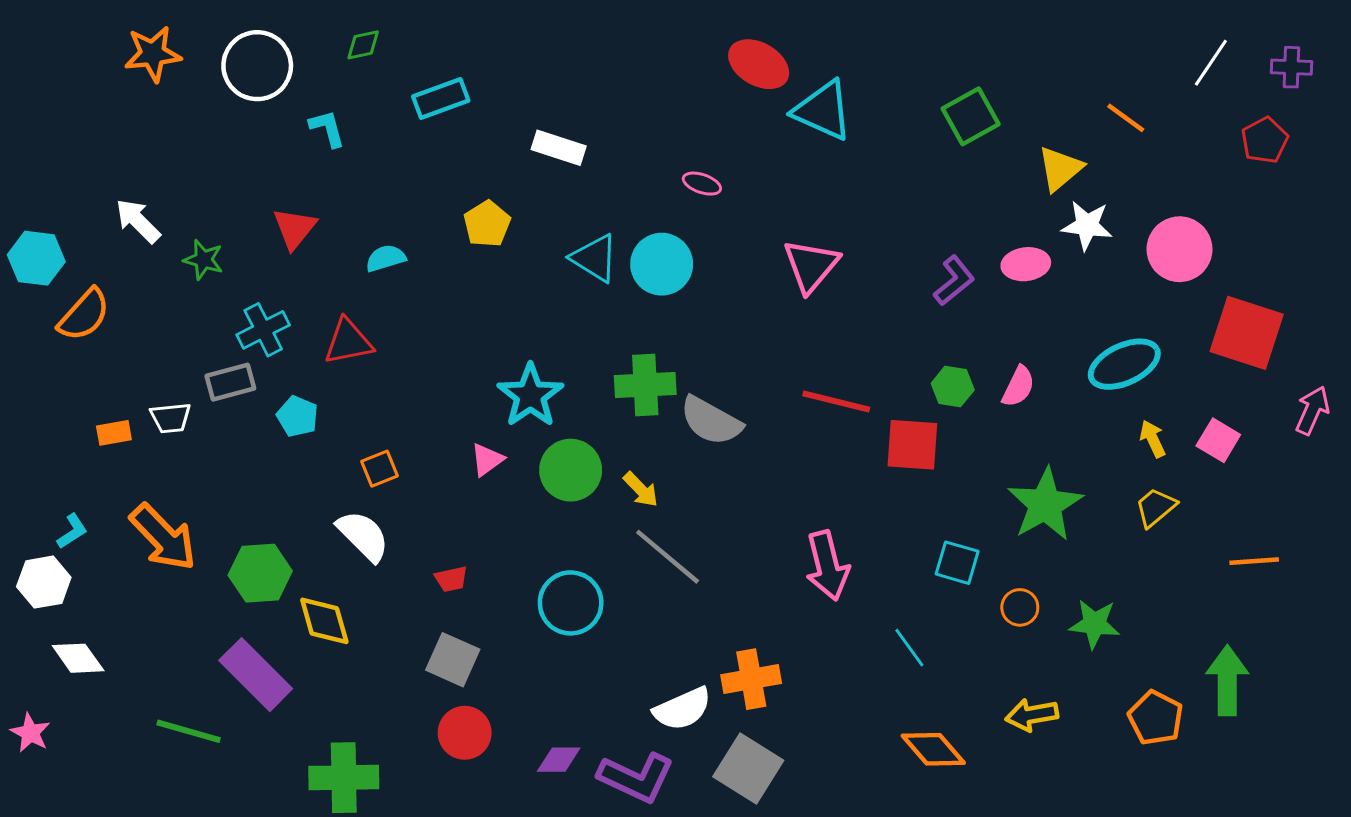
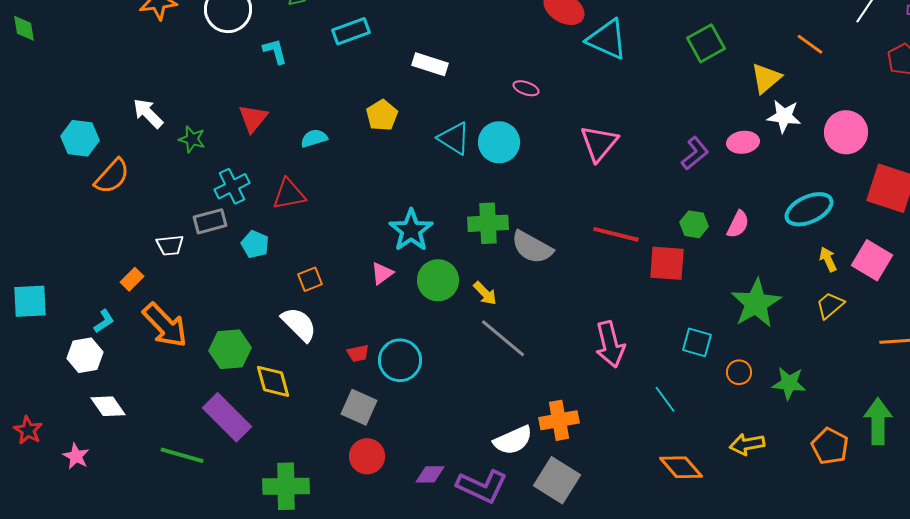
orange rectangle: (114, 433) -> (132, 279), moved, turned -35
pink square: (1218, 440) -> (872, 260), size x1.4
cyan circle: (571, 603) -> (400, 360), moved

